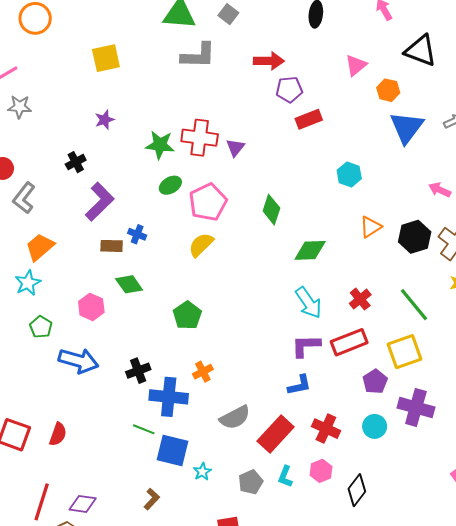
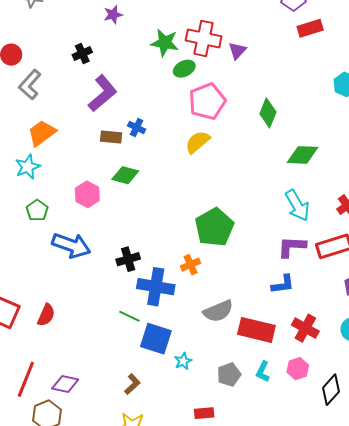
green ellipse: (170, 185) -> (184, 69), moved
green diamond: (129, 284) -> (125, 175), turned -44
green pentagon: (187, 315) -> (214, 227), moved, size x1.4
red rectangle: (276, 434) -> (256, 330), turned 57

